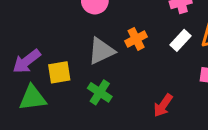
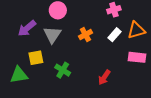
gray triangle: (101, 51) -> (52, 35), moved, turned -30
purple arrow: (27, 61) -> (27, 28), moved

